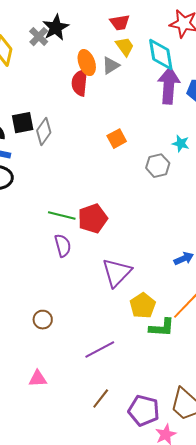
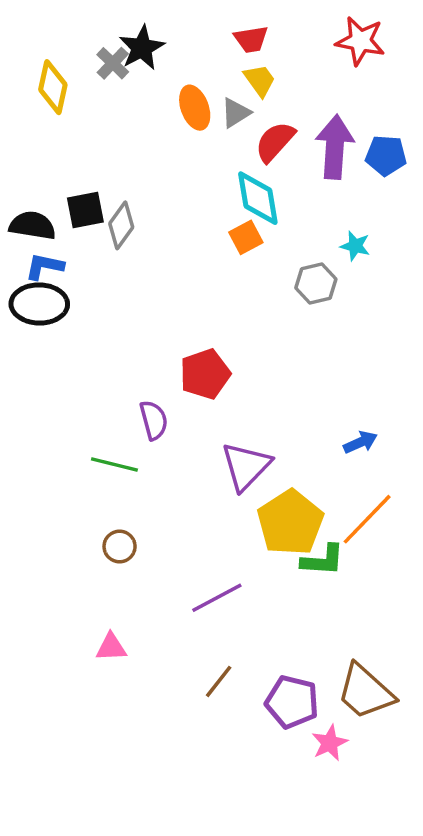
cyan diamond: (161, 55) -> (258, 198), moved
red semicircle: (80, 83) -> (275, 142), moved, turned 36
green line: (62, 216) -> (114, 465), moved
yellow pentagon: (143, 306) -> (290, 523), size x1.5

